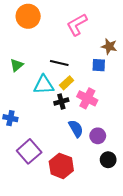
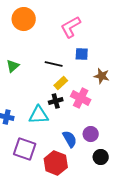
brown star: (109, 46) -> (102, 76), moved
blue square: (99, 65) -> (82, 54), moved
cyan triangle: (44, 85) -> (39, 115), moved
blue semicircle: (76, 129) -> (70, 139), moved
purple square: (29, 151) -> (25, 149), turned -30

